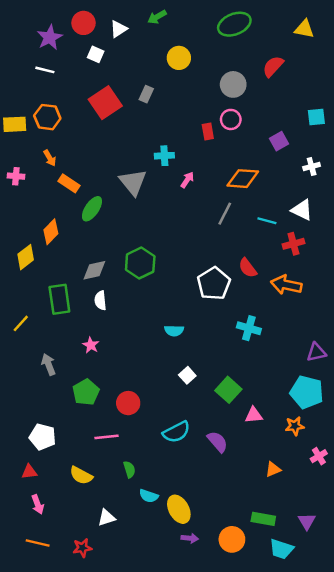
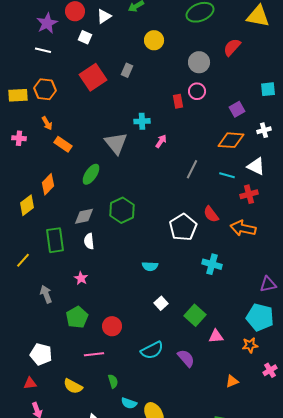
yellow triangle: (304, 29) -> (258, 16), size x1.4
orange diamond: (243, 179) -> (231, 140), moved
green ellipse: (92, 209) -> (91, 174), moved

